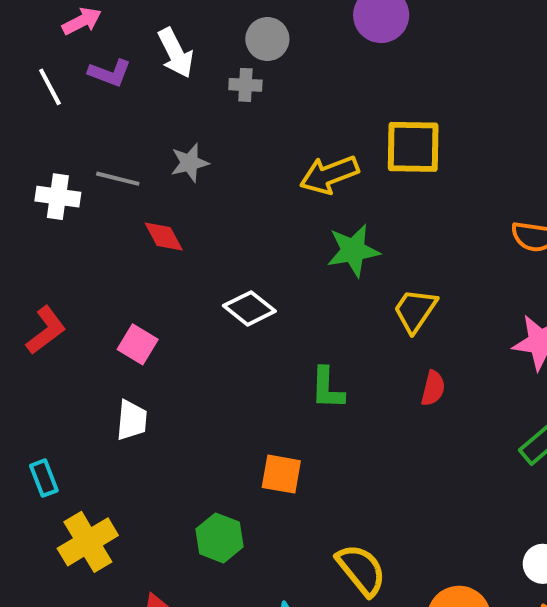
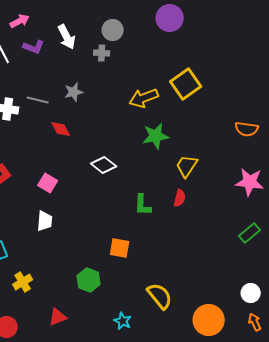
yellow square: (413, 147) -> (186, 84), turned -36
red semicircle: (433, 388) -> (180, 198), moved
yellow cross: (88, 542) -> (23, 282), size x0.7

